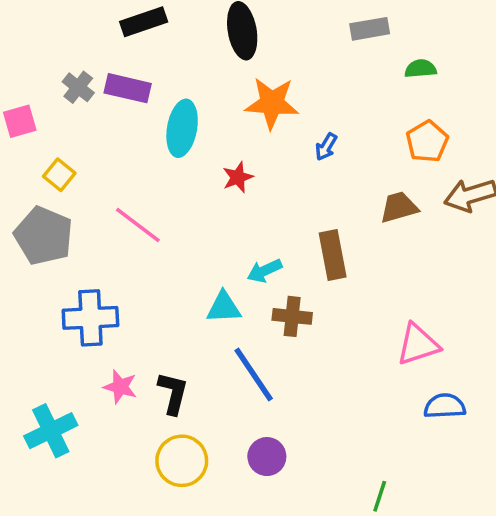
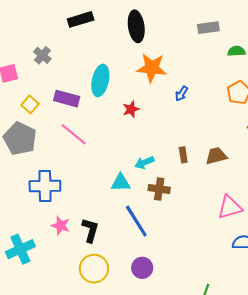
purple rectangle: (128, 88) -> (67, 99), moved
brown trapezoid: (399, 207) -> (216, 156), moved
brown rectangle: (333, 255) -> (183, 155), size x0.6

